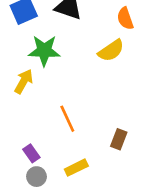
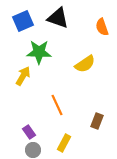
yellow semicircle: (111, 51) -> (85, 64), moved
yellow rectangle: (76, 168) -> (64, 143), turned -36

